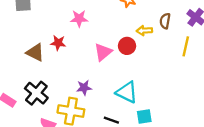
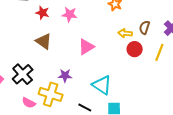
red star: (58, 43) -> (42, 13), moved
red circle: (127, 46) -> (135, 49), moved
brown triangle: (35, 52) -> (44, 41), moved

